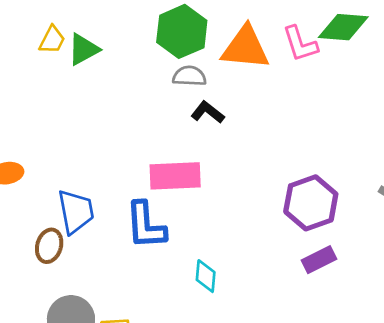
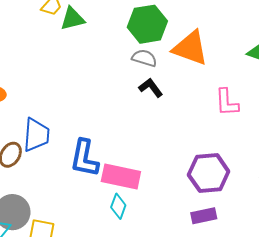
pink L-shape: (300, 44) -> (227, 102), moved
pink rectangle: (175, 176) -> (121, 176), moved

